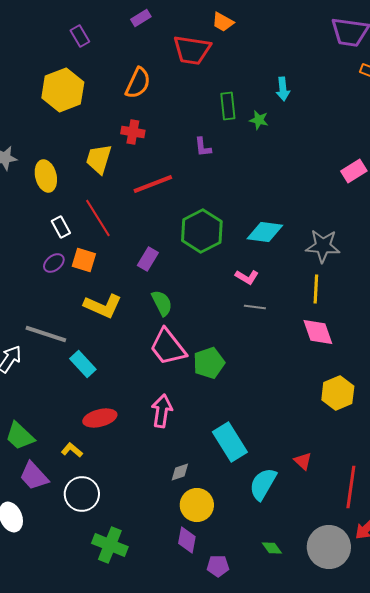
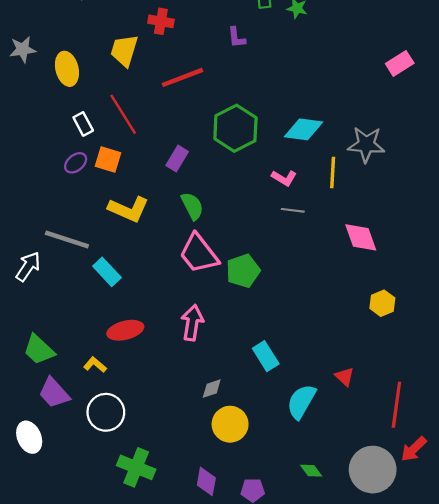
yellow line: (316, 289) -> (333, 173), moved
yellow hexagon: (338, 393) -> (382, 303), size x0.7
cyan rectangle: (230, 442) -> (266, 356), size x0.7
purple diamond: (187, 540) -> (206, 481), moved

